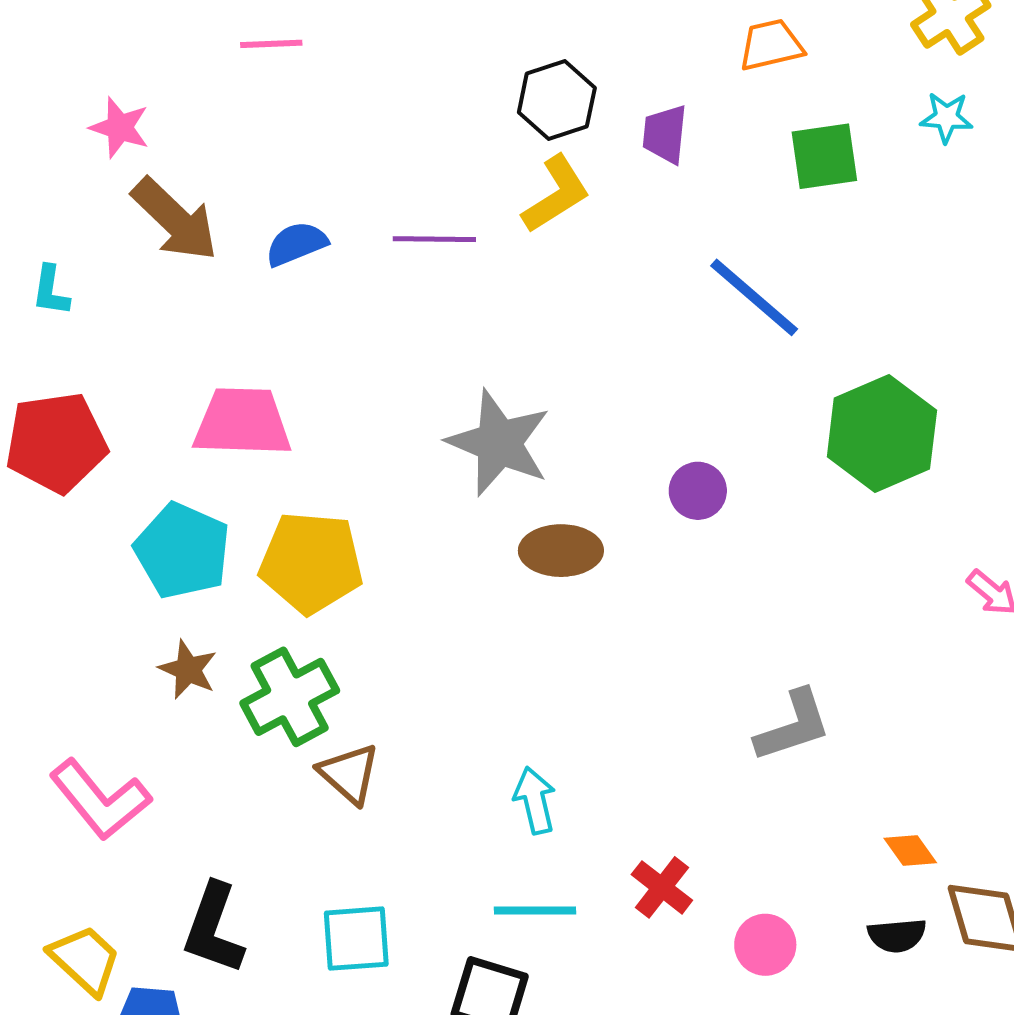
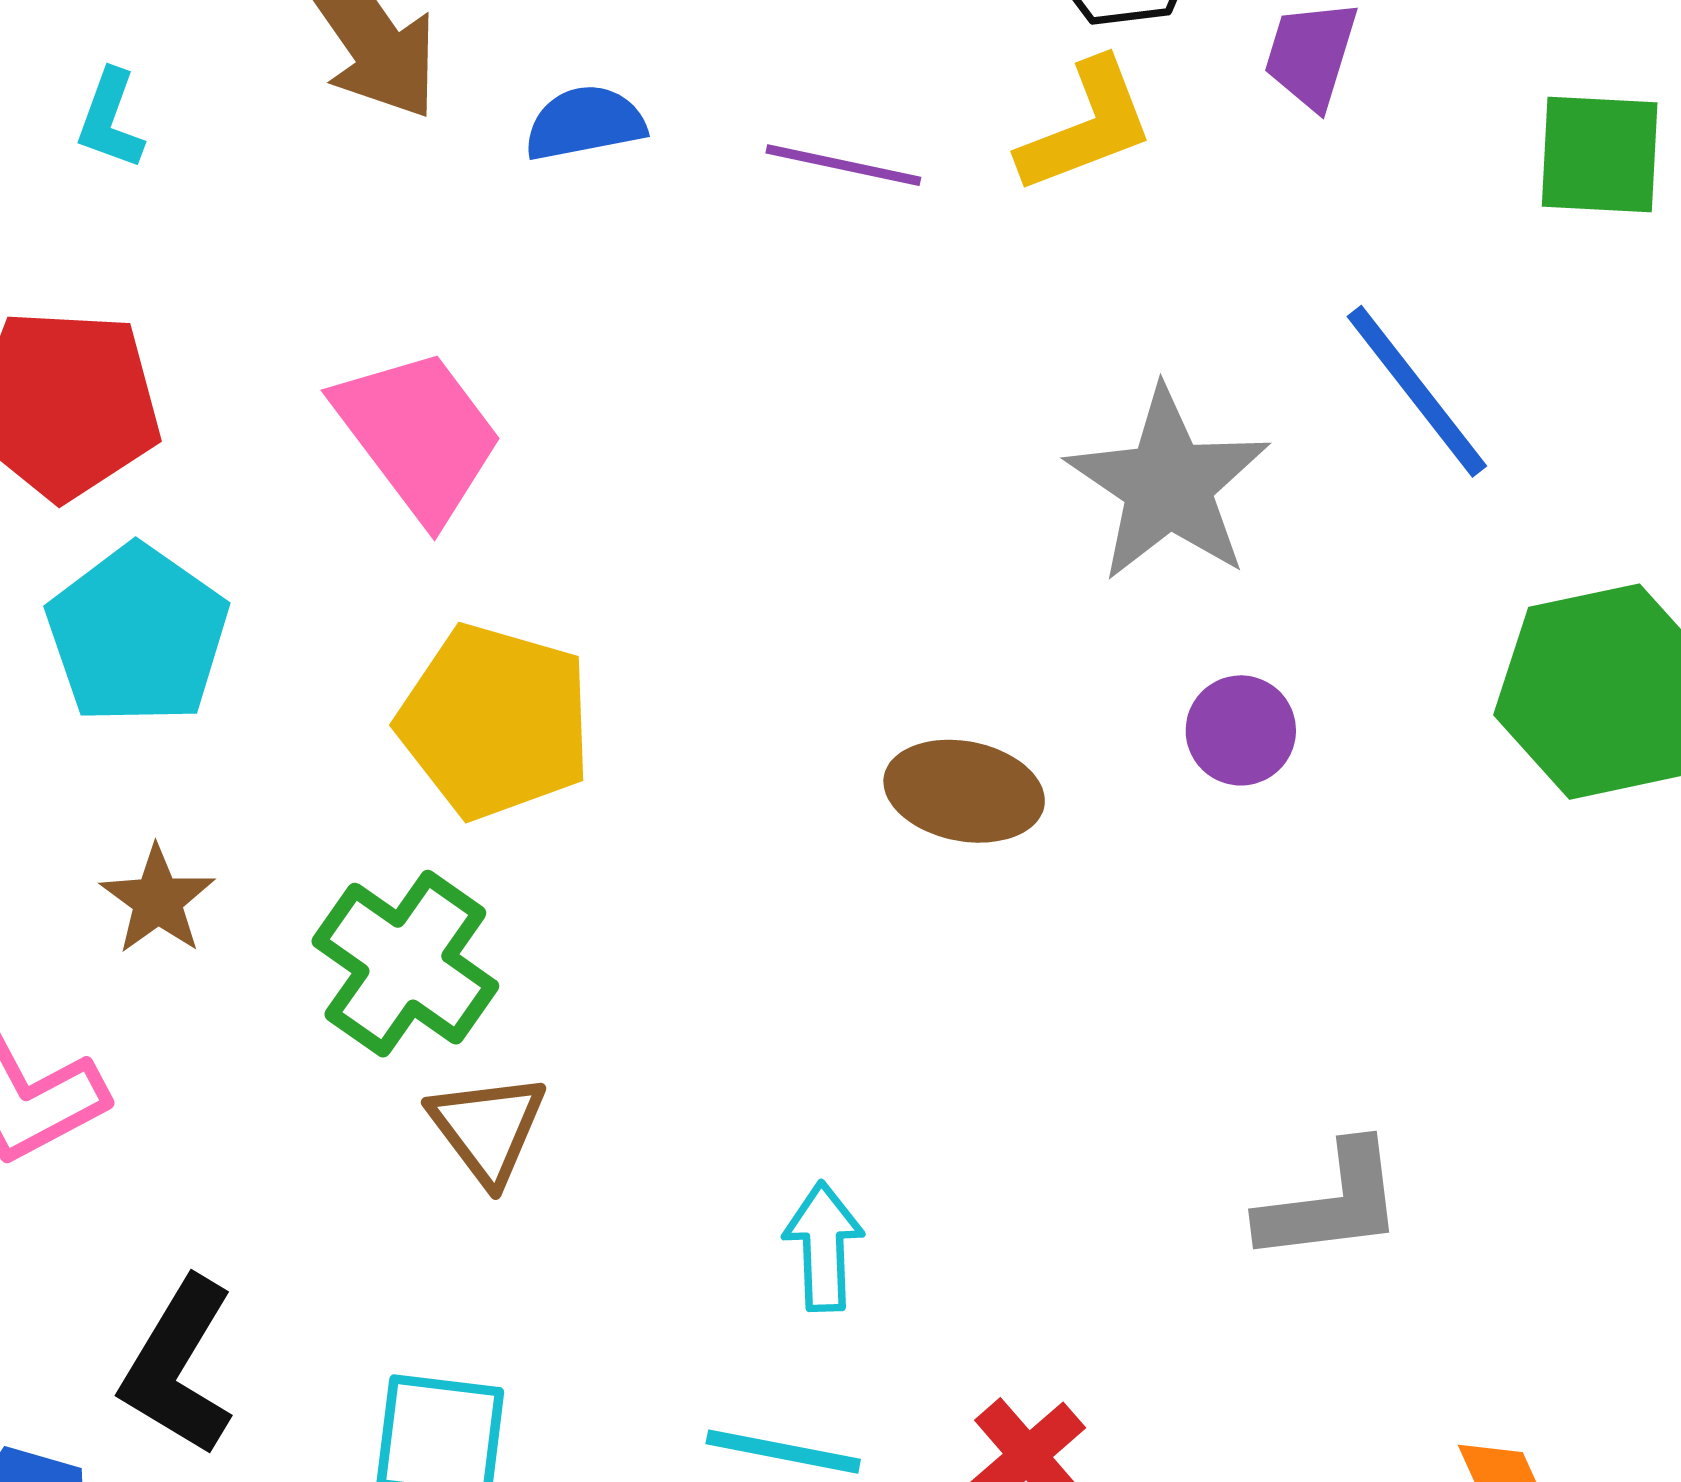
pink trapezoid: (242, 422) -> (418, 435), turned 40
gray star: (499, 443) -> (1168, 485), moved
cyan pentagon: (182, 551) -> (137, 635), moved
brown star: (188, 670) -> (158, 900), moved
green cross: (290, 697) -> (405, 964), turned -38

